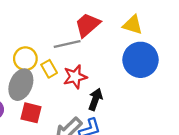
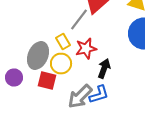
gray line: (67, 44) -> (79, 20), turned -40
yellow circle: (25, 59) -> (61, 64), moved

